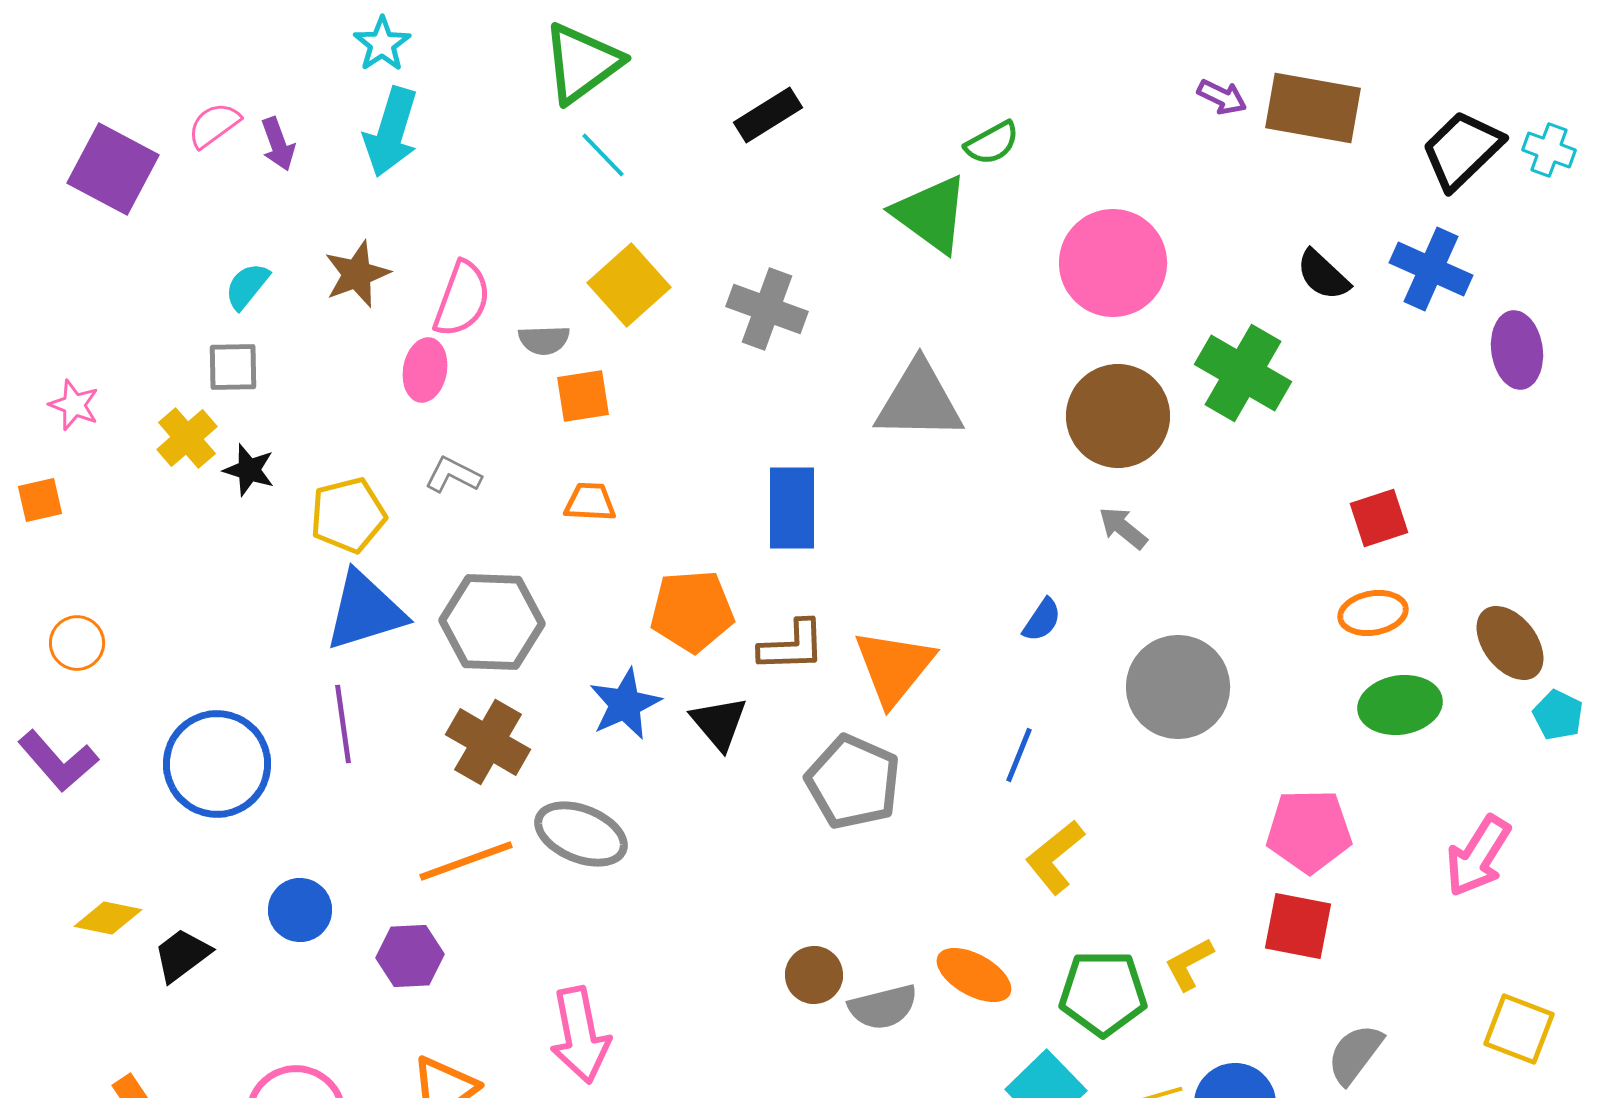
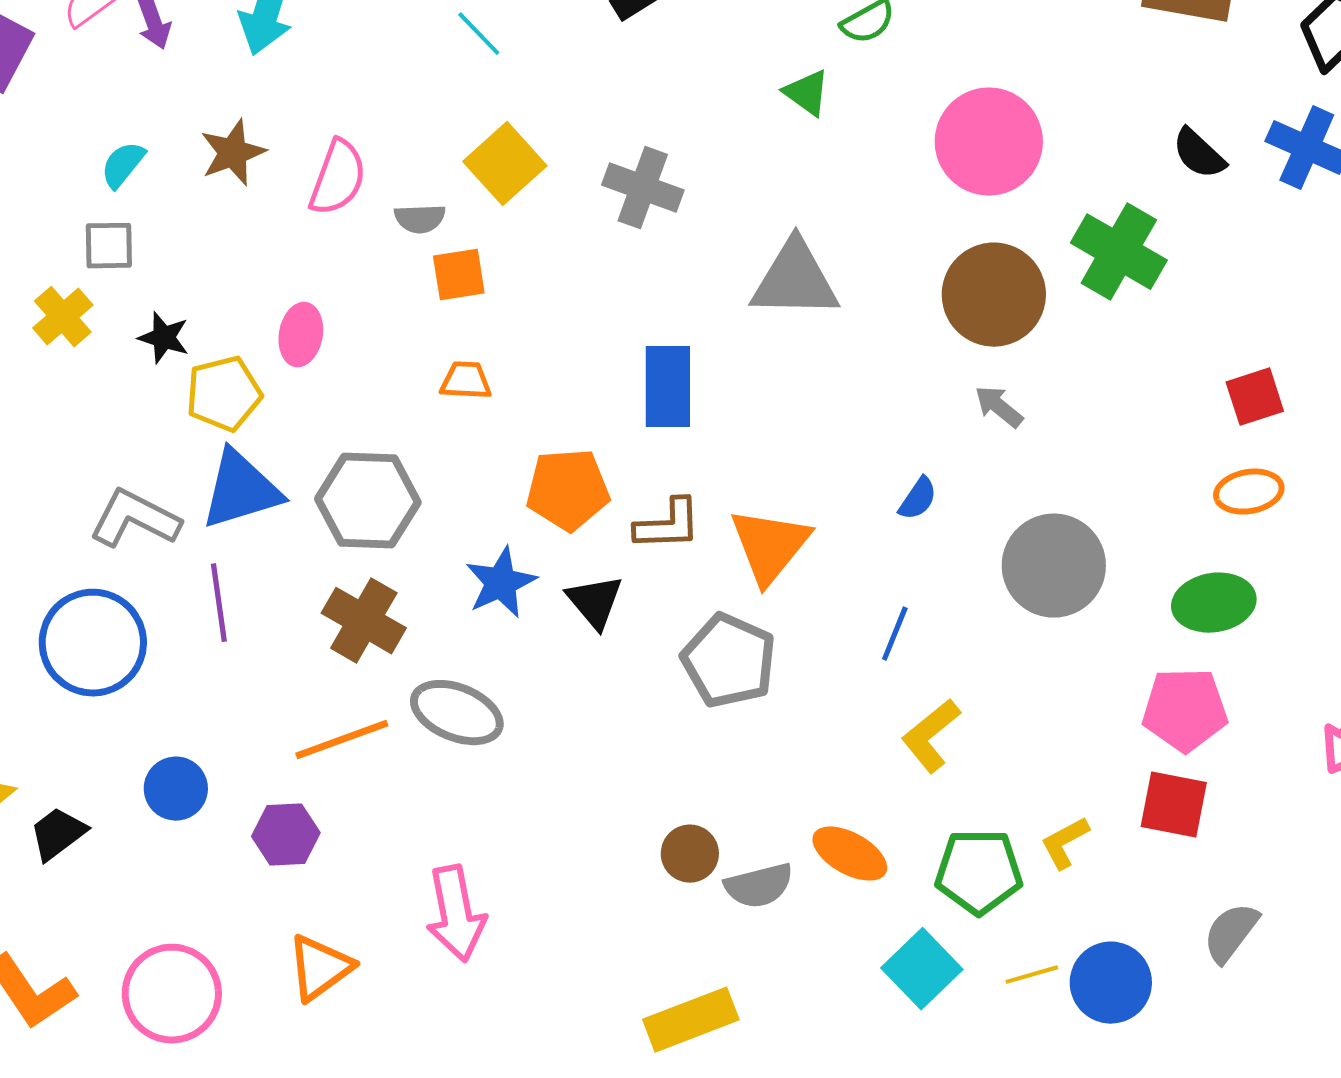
green triangle: (931, 214) -> (807, 93), size x0.6
pink ellipse: (425, 370) -> (301, 335), moved
black star: (249, 470) -> (164, 338), moved
gray L-shape: (453, 475) -> (135, 519), moved, size x1.6
green ellipse: (1400, 705) -> (1214, 603), moved

